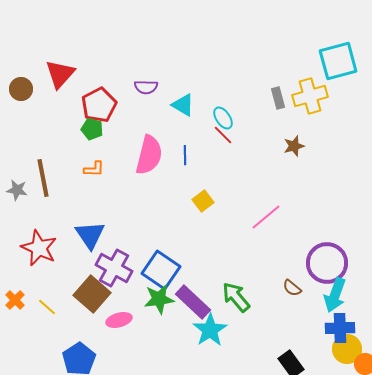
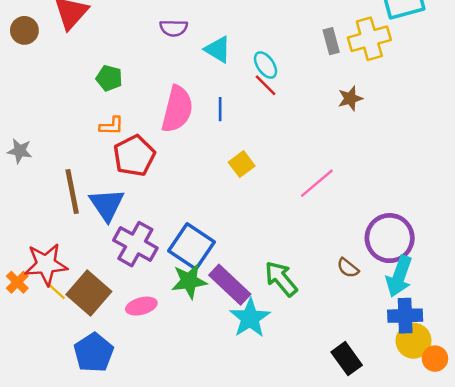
red pentagon: (99, 105) -> (134, 156), moved
brown line: (43, 178) -> (72, 192), moved
red star: (39, 248) -> (46, 264), moved, turned -30
brown square: (92, 294) -> (89, 293), moved

